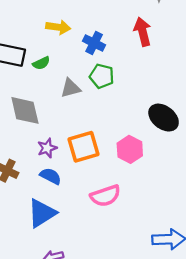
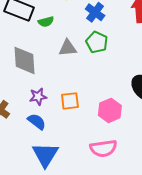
orange square: (84, 147) -> (70, 101), size x0.7
pink semicircle: (105, 196) -> (103, 148), moved
blue triangle: (42, 213) -> (45, 155), moved, turned -36

